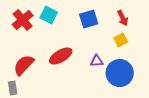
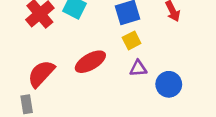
yellow square: (121, 40) -> (132, 40), moved
blue circle: (120, 73) -> (169, 84), size x0.7

